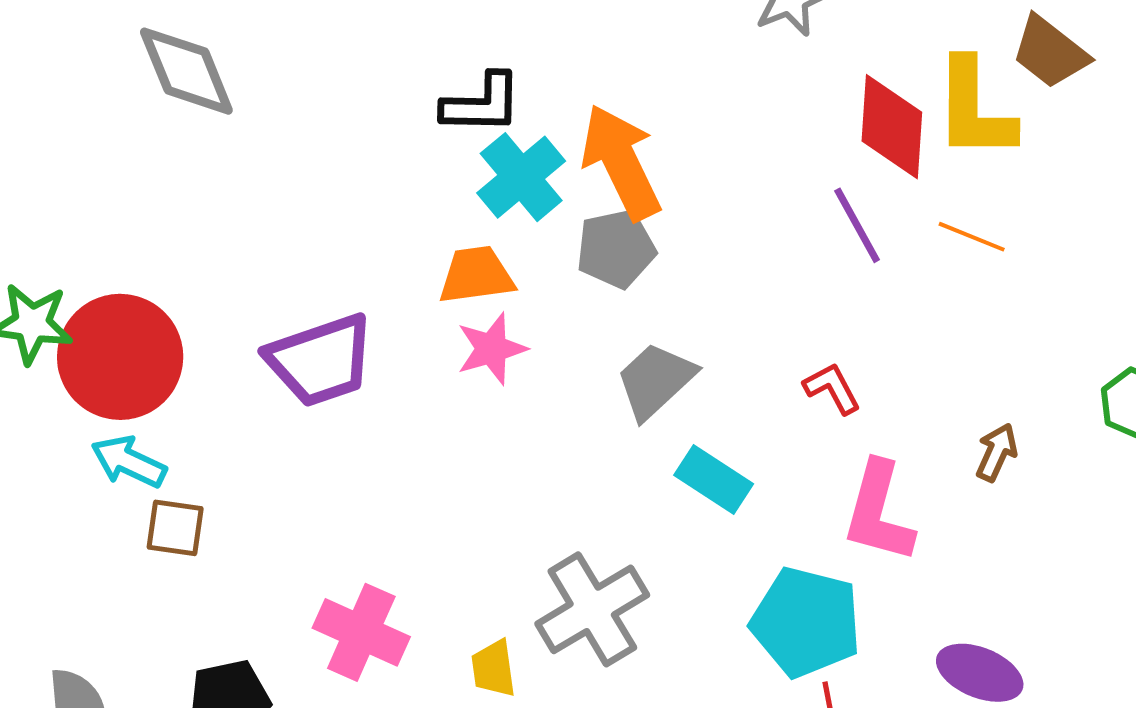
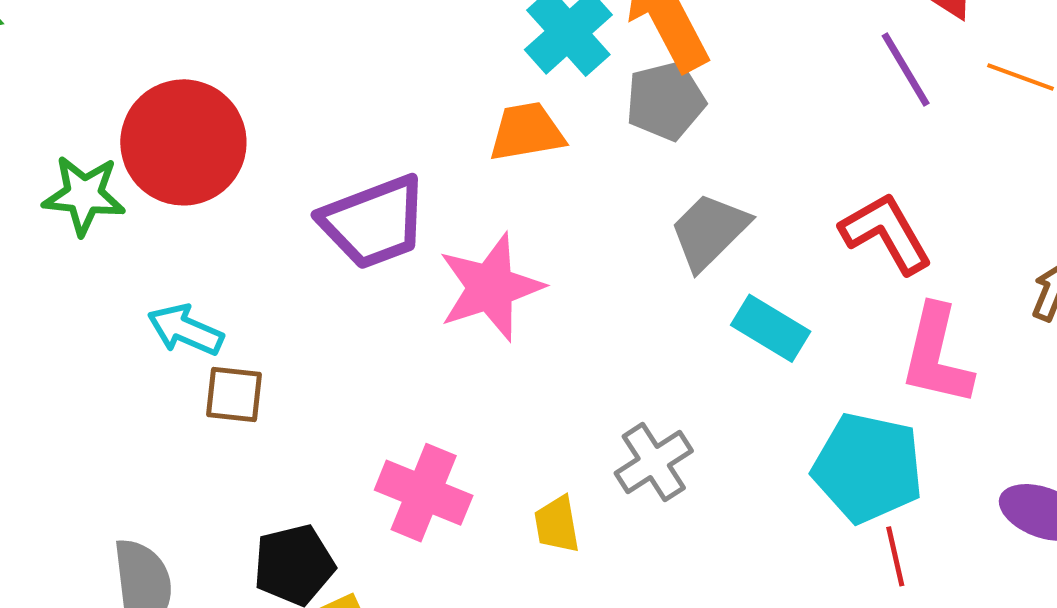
pink star: (492, 349) -> (491, 287), moved, size x1.5
red circle: (120, 357) -> (183, 142), moved
red L-shape: (832, 388) -> (886, 233), size x1.6
gray cross: (592, 609) -> (654, 462), size x0.7

